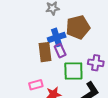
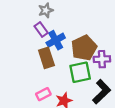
brown pentagon: (78, 27) -> (84, 48), moved
purple rectangle: (60, 51) -> (41, 29), moved

